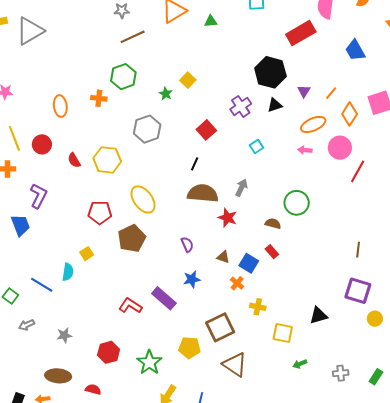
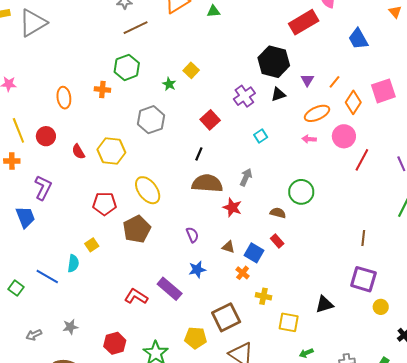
gray arrow: (26, 325) -> (34, 335), moved

